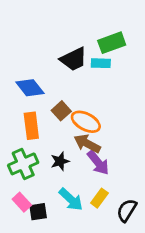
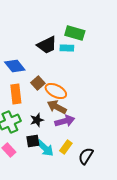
green rectangle: (112, 43) -> (75, 33), turned 36
purple arrow: (98, 163) -> (65, 121), turned -66
black square: (38, 212) -> (33, 141), moved

